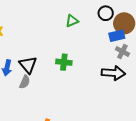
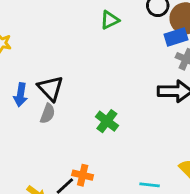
green cross: (64, 62) -> (107, 121), moved, turned 35

